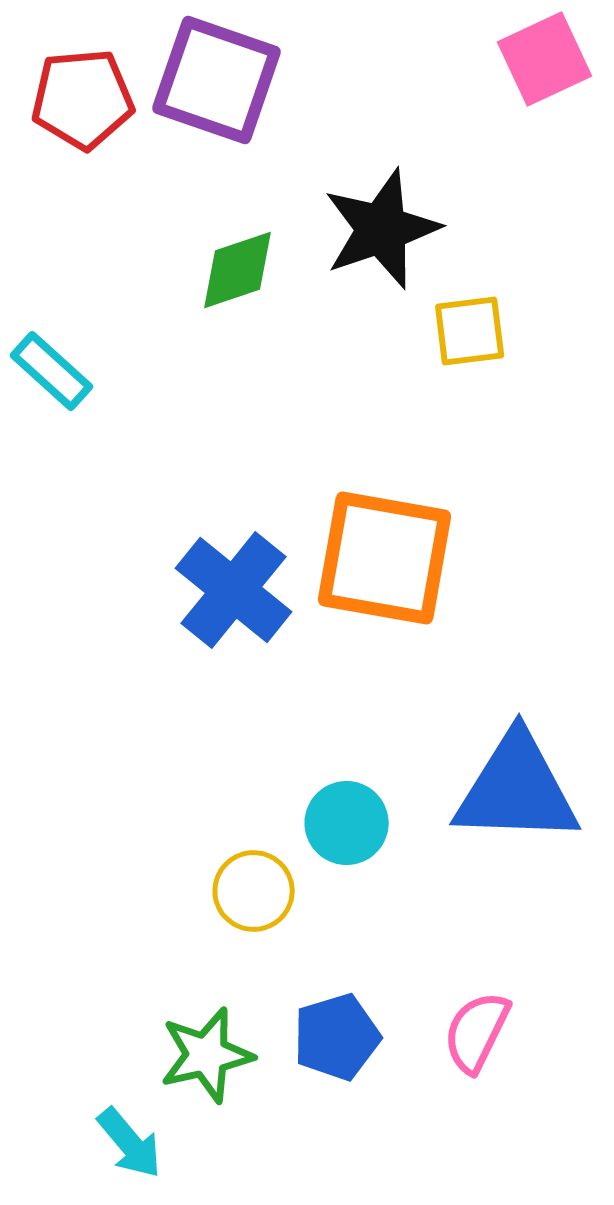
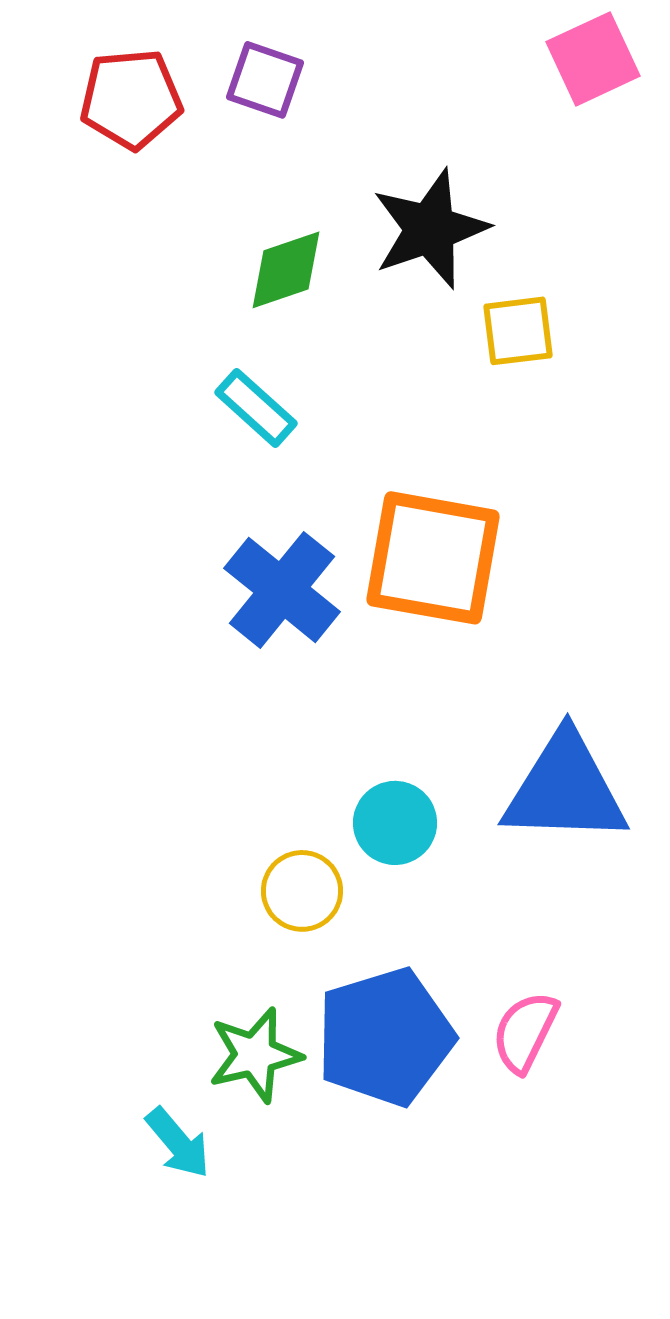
purple square: (217, 80) -> (265, 80), size x0.6
cyan rectangle: (52, 371) -> (256, 408), moved
blue pentagon: (337, 1037) -> (385, 1037), size x1.6

